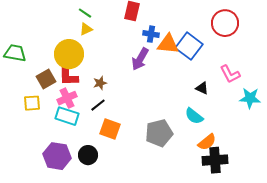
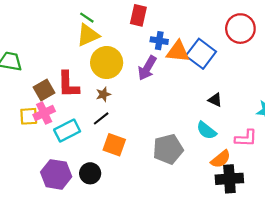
yellow triangle: (86, 29) -> (88, 35), size x1.6
yellow circle: (69, 54) -> (107, 63), moved
pink L-shape: (230, 74) -> (246, 138), moved, turned -60
pink cross: (67, 98) -> (44, 113), moved
cyan rectangle: (67, 116) -> (67, 131), turned -45

